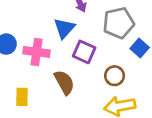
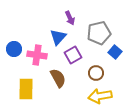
purple square: (84, 52) -> (73, 55), turned 36
yellow rectangle: (22, 97) -> (26, 89), size x1.5

